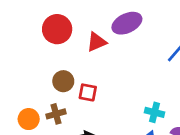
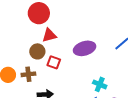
purple ellipse: (127, 23) -> (85, 48), moved
red triangle: (97, 42) -> (49, 35), moved

